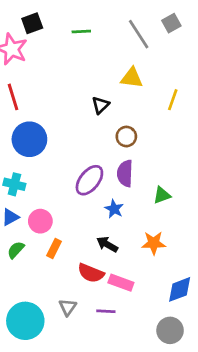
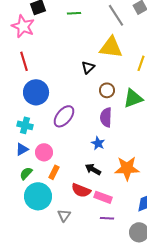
yellow triangle: (132, 78) -> (111, 47), size x1.4
purple ellipse: (89, 180) -> (64, 116), moved
green triangle: (162, 195) -> (133, 98), moved, size x1.5
orange star: (154, 243) -> (127, 168), size x1.4
purple line: (106, 311) -> (107, 218), moved
cyan circle: (25, 321) -> (38, 196), moved

